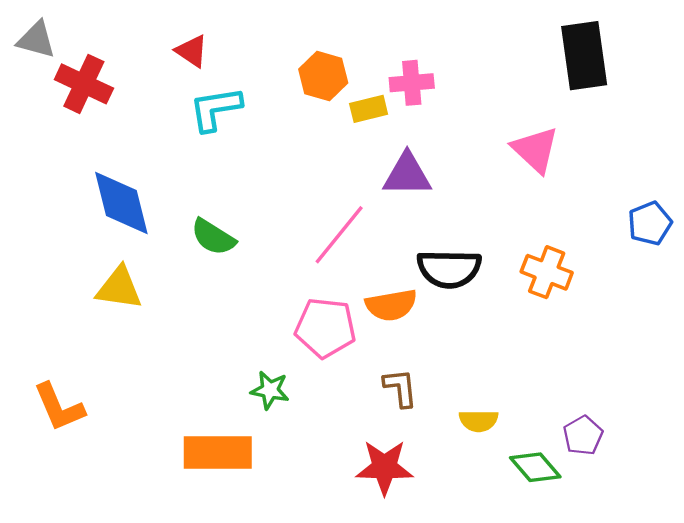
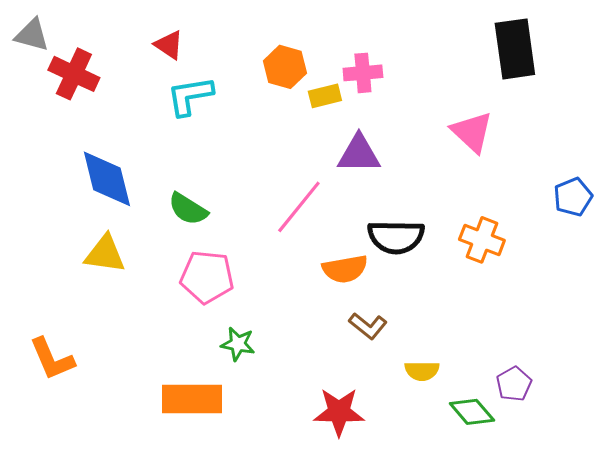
pink pentagon: (325, 328) -> (207, 277), moved
brown L-shape: (400, 388) -> (368, 326), moved, turned 135

